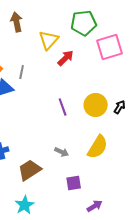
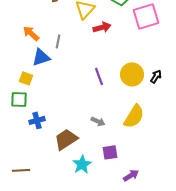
red arrow: (66, 58) -> (102, 27), turned 30
cyan star: (25, 205) -> (82, 164), moved

